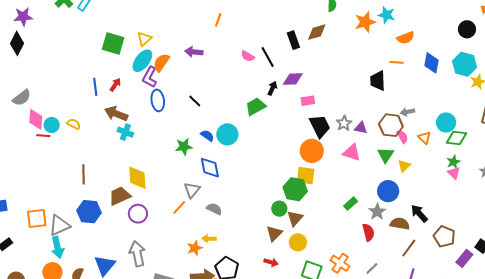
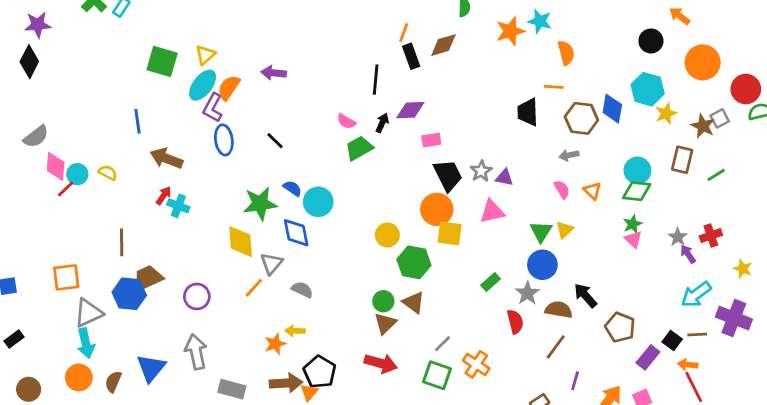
orange line: (218, 20) -> (404, 32), moved
orange semicircle: (406, 38) -> (566, 53), turned -84
pink semicircle: (248, 56) -> (346, 121), moved
black line: (268, 57) -> (376, 80), turned 35
blue diamond: (432, 63) -> (612, 109), moved
red arrow: (115, 85) -> (164, 196), moved
cyan circle: (446, 123) -> (637, 170), moved
brown hexagon: (391, 125) -> (581, 118), moved
cyan cross: (125, 132) -> (178, 206), moved
cyan circle: (227, 134) -> (318, 202), moved
red line: (43, 136) -> (66, 189), turned -48
green star: (184, 147) -> (260, 204), size x1.4
pink triangle: (352, 153) -> (492, 212), turned -30
green triangle: (386, 155) -> (541, 231), moved
yellow square: (306, 176) -> (450, 233), moved
yellow diamond: (137, 178) -> (241, 242), moved
brown trapezoid: (120, 196) -> (148, 278), moved
green circle: (279, 209) -> (383, 301), moved
orange square: (37, 218) -> (66, 277), moved
brown triangle: (295, 218) -> (414, 302), turned -36
yellow circle: (298, 242) -> (387, 235), moved
brown line: (409, 248) -> (556, 347), moved
red arrow: (271, 262) -> (381, 363), size x1.6
gray line: (372, 269) -> (442, 344), moved

